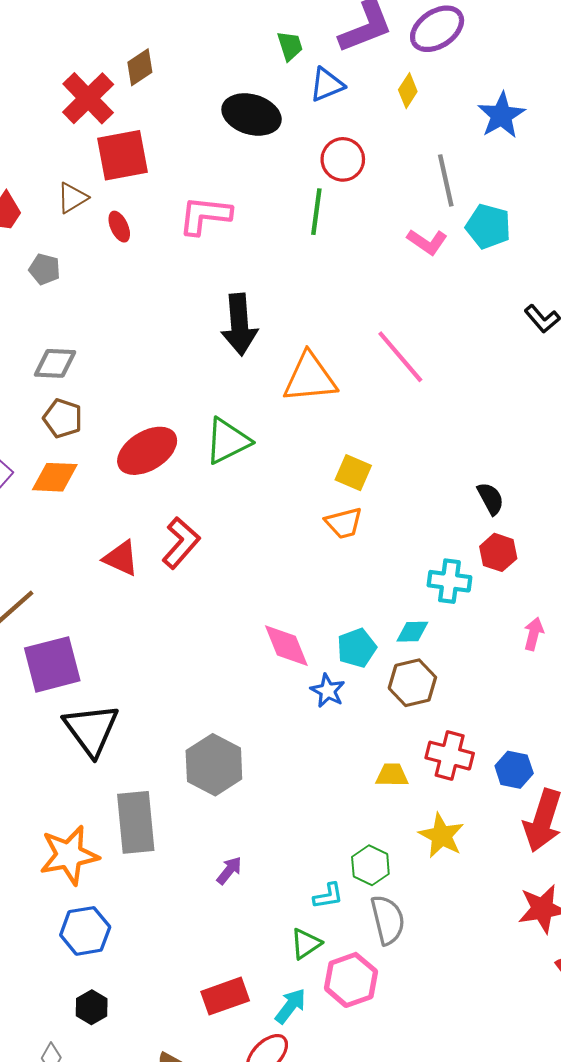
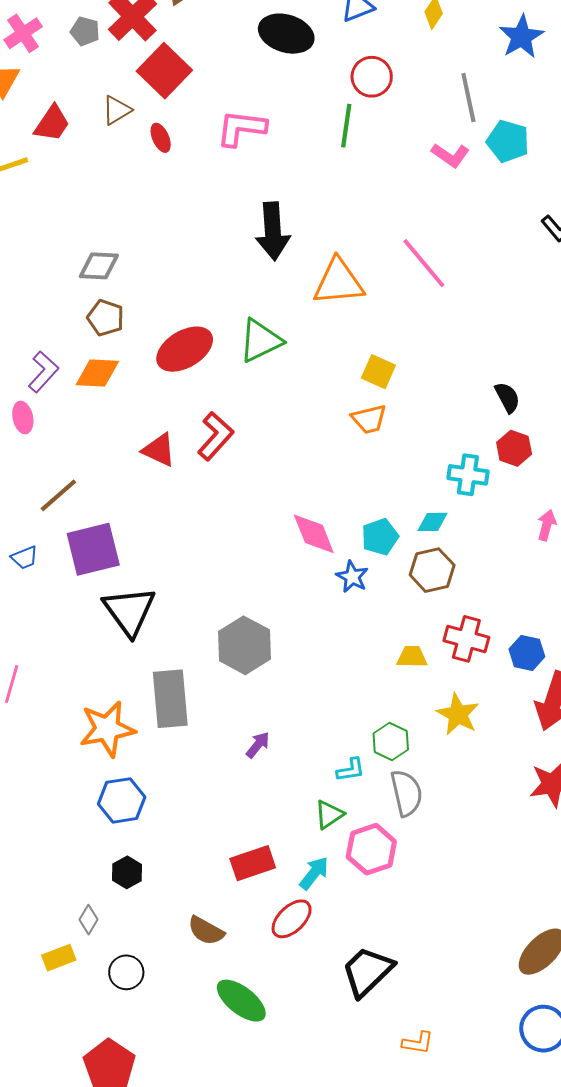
red square: (123, 155) -> (164, 71), turned -36
gray pentagon: (45, 269) -> (85, 31), moved

